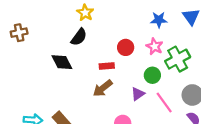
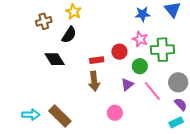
brown cross: (19, 33) -> (44, 21), moved
red circle: (126, 47) -> (119, 52), moved
green cross: (178, 59) -> (162, 50), turned 30
brown arrow: (103, 88) -> (94, 81), turned -54

